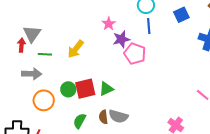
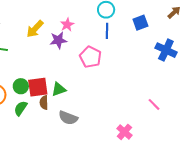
purple star: (121, 39) -> (58, 40), moved
yellow arrow: (76, 49) -> (35, 29), moved
brown semicircle: (103, 117) -> (44, 103), moved
green semicircle: (80, 121) -> (21, 108), moved

